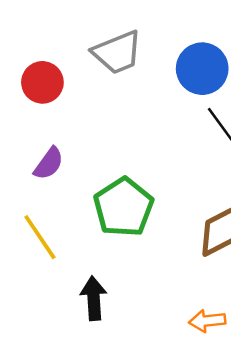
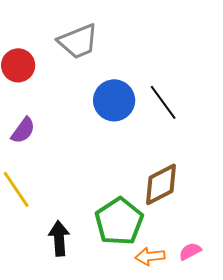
blue circle: (202, 69) -> (114, 100), moved
green pentagon: (124, 207) -> (119, 221), moved

